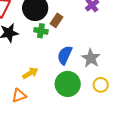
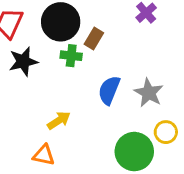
green circle: (68, 84) -> (134, 152), moved
orange triangle: (19, 96) -> (44, 155), turned 35

